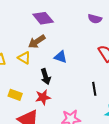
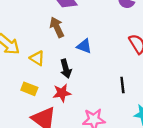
brown arrow: (37, 42) -> (57, 27), turned 96
yellow triangle: (24, 58) -> (37, 58), moved

